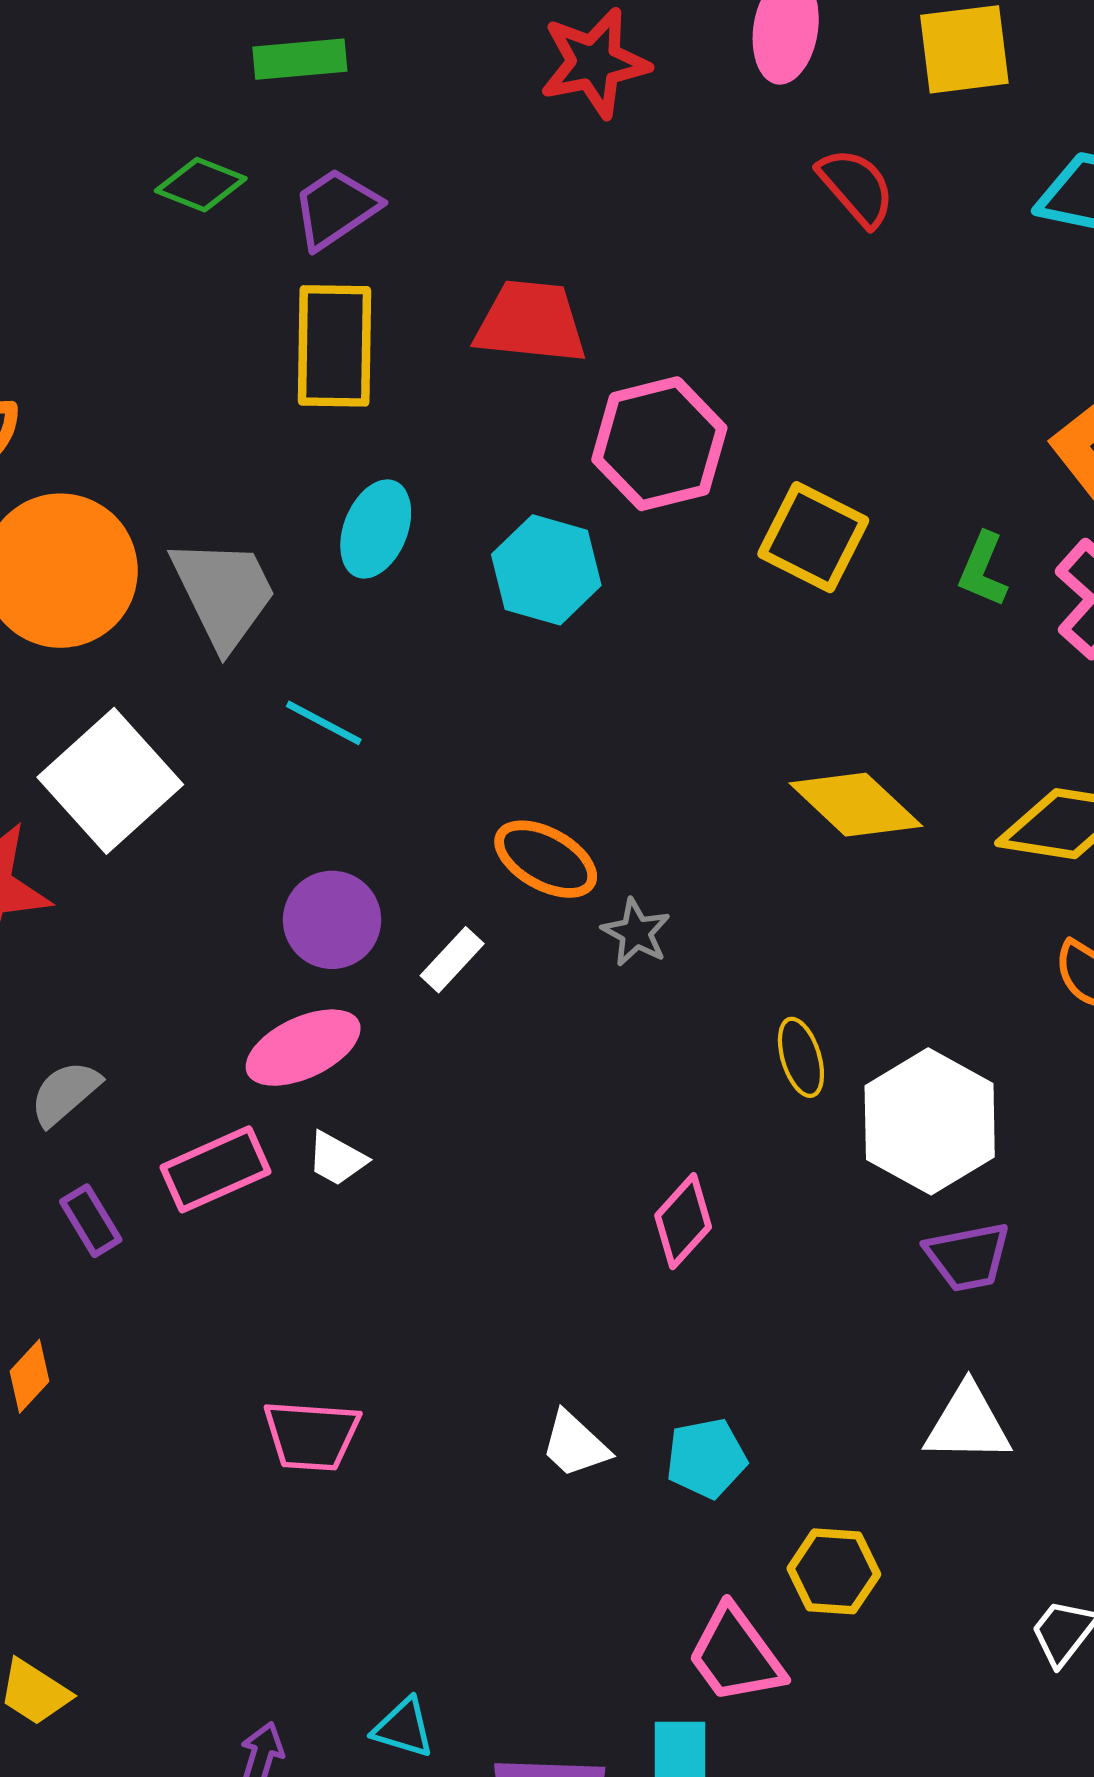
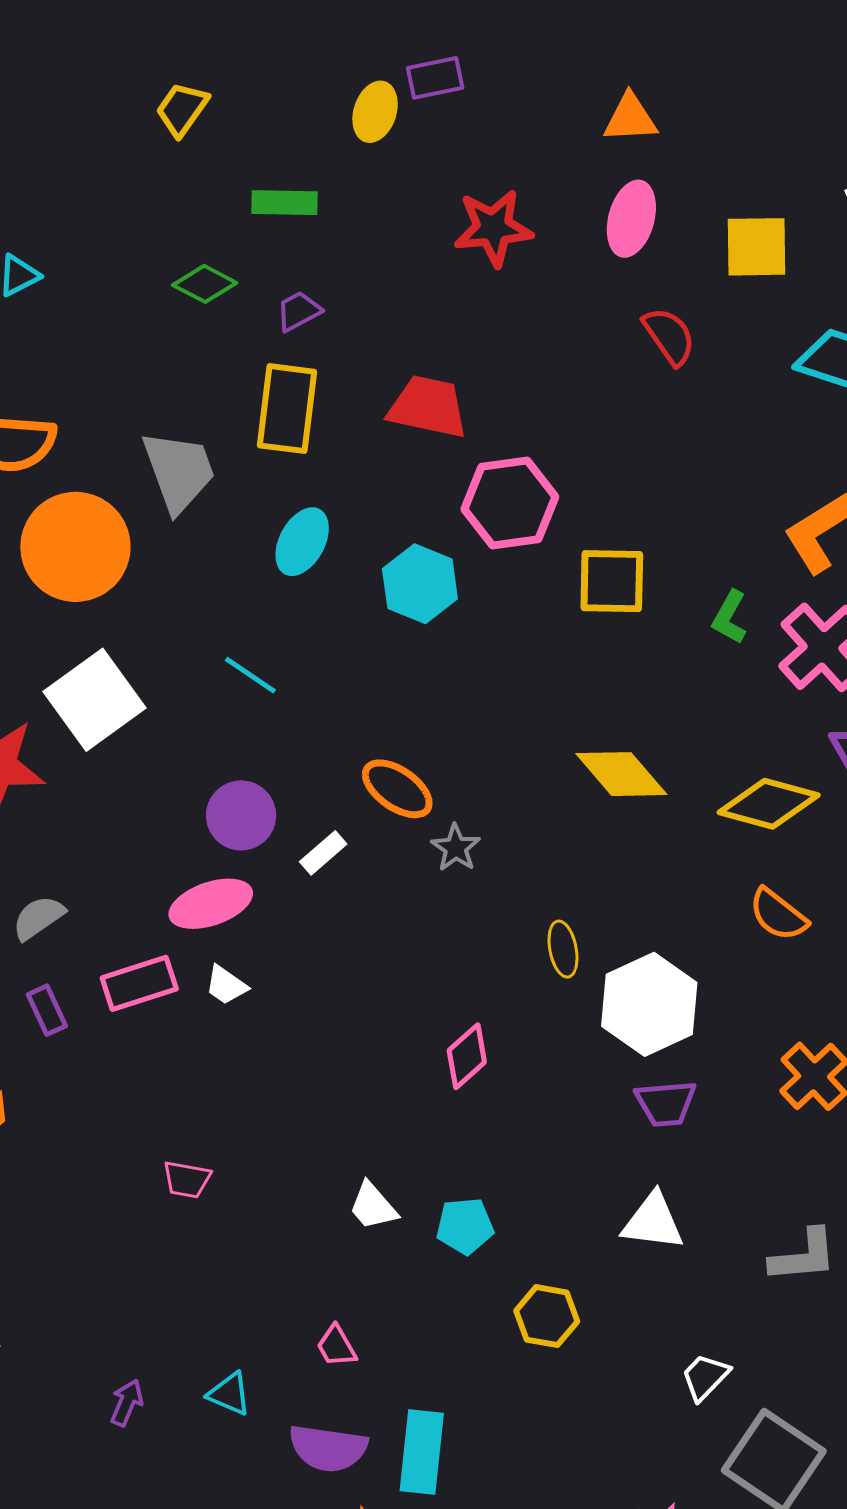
purple trapezoid: (336, 208) -> (299, 311), size x0.7
yellow square: (813, 537) -> (612, 581), turned -32
gray trapezoid: (224, 593) -> (179, 471), moved
pink trapezoid: (312, 1435) -> (187, 1179), size x0.7
pink trapezoid: (736, 1655) -> (336, 1346), moved, size x0.6

